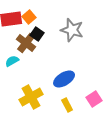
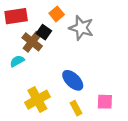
orange square: (29, 17) -> (57, 14), moved
blue ellipse: (64, 79) -> (73, 80), turned 75
pink square: (94, 99) -> (105, 102), turned 35

